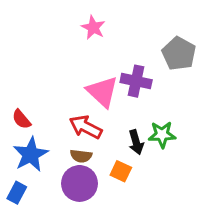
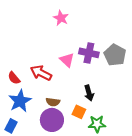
gray pentagon: (179, 54) -> (115, 55), moved
pink triangle: (102, 92) -> (67, 60), size x0.7
red arrow: (86, 127) -> (41, 73), moved
green star: (162, 135) -> (97, 124), moved

